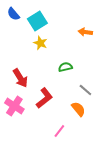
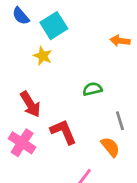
yellow star: (40, 43) -> (43, 56), moved
gray line: (85, 90) -> (120, 121), turned 32
red L-shape: (44, 98) -> (63, 132), turned -75

